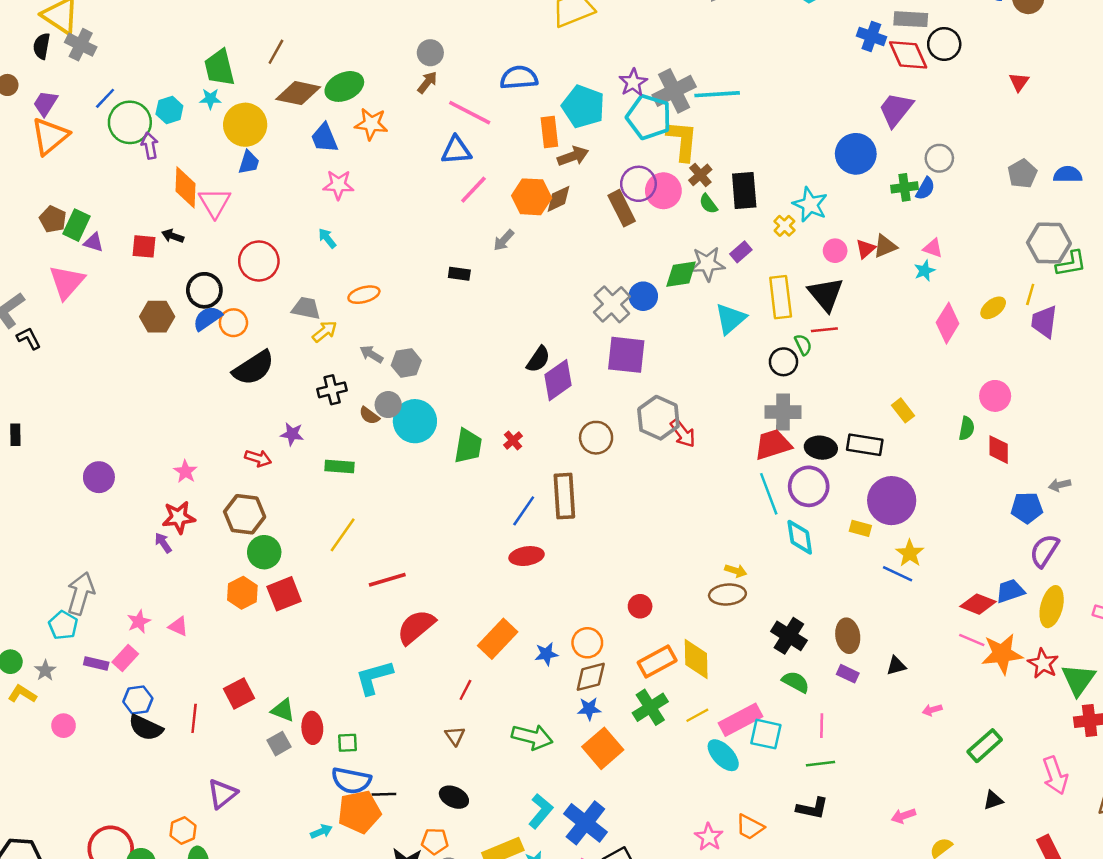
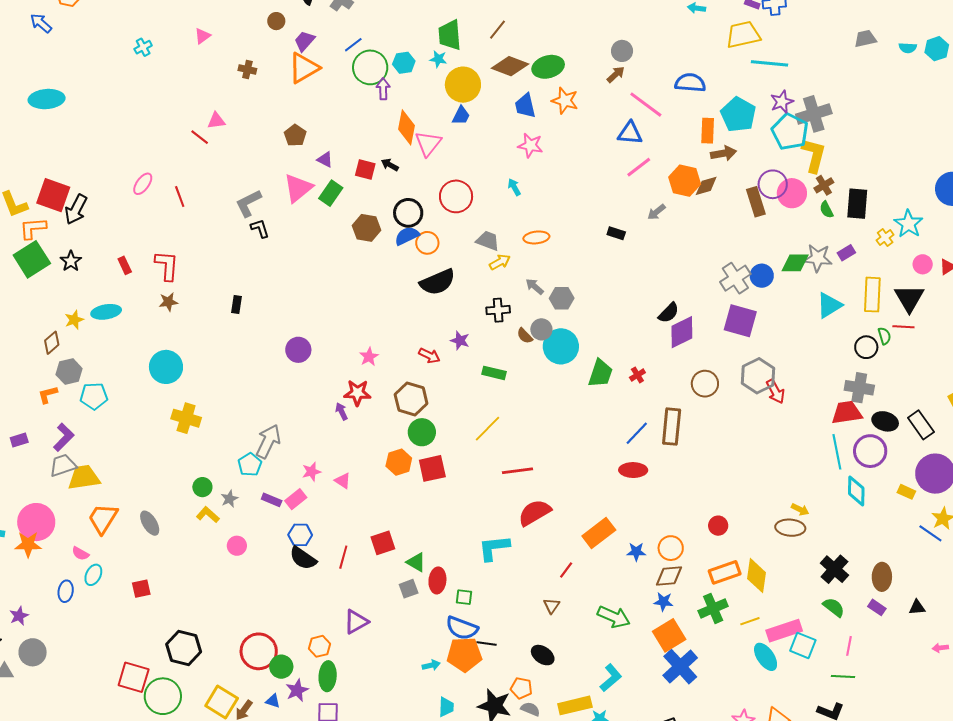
cyan line: (717, 94) -> (769, 63), moved
green rectangle: (76, 225) -> (331, 193), moved
black rectangle: (865, 445) -> (921, 425), turned 36
blue cross: (585, 823) -> (680, 667), moved

